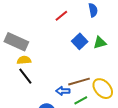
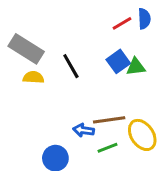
red line: (61, 16) -> (122, 23), moved
green triangle: (100, 43) -> (136, 67), moved
black line: (25, 76) -> (71, 66), moved

